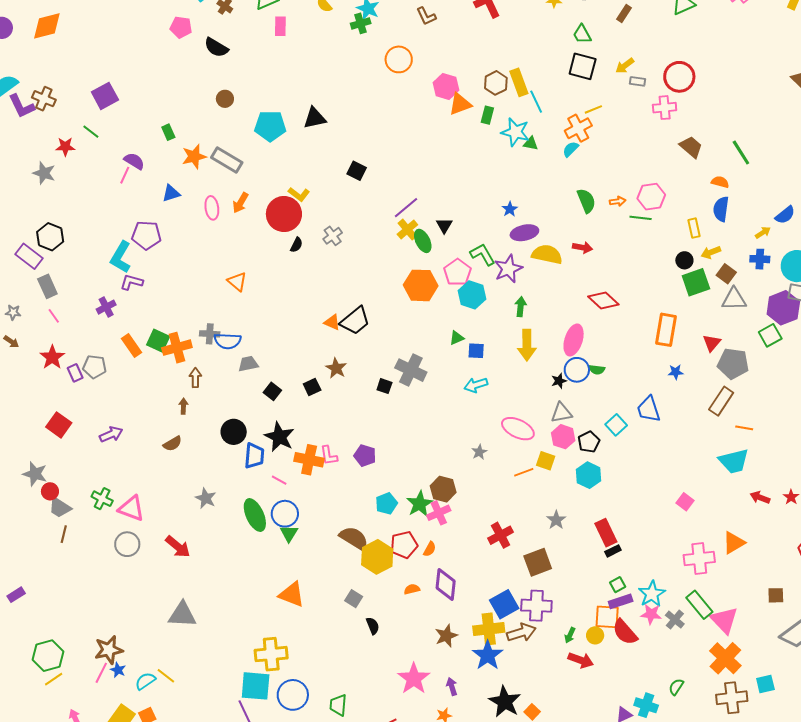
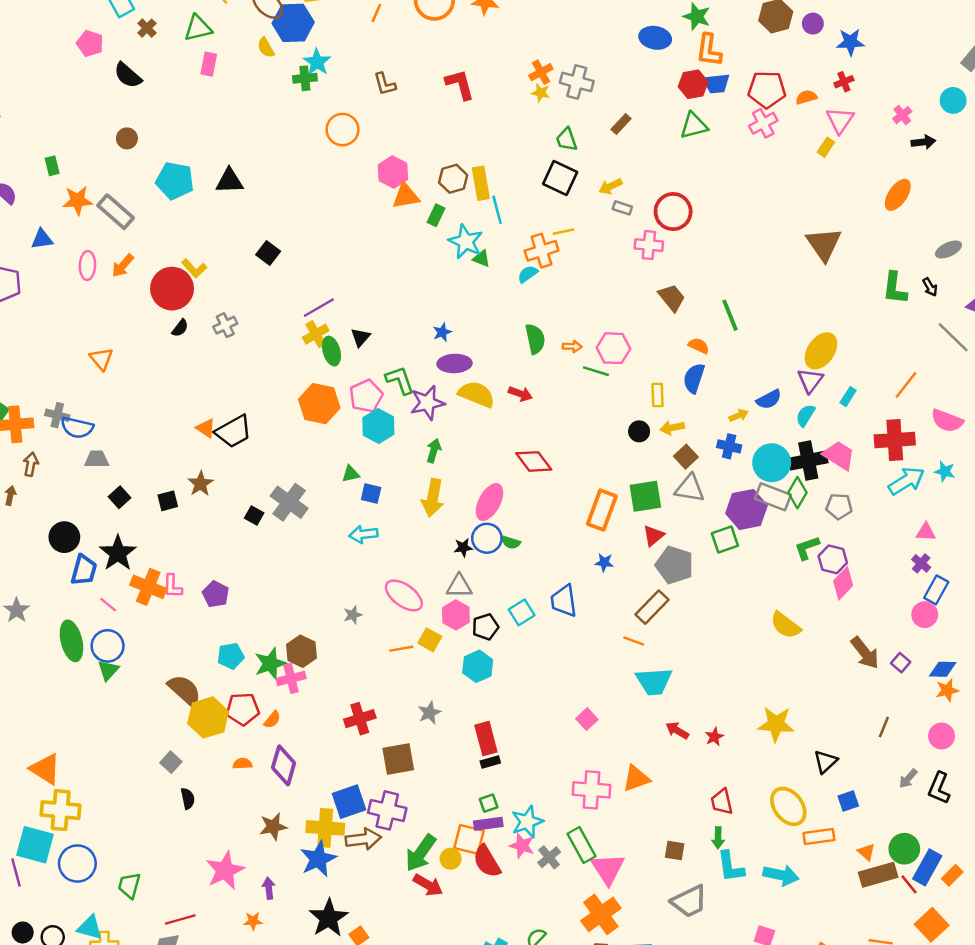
green square: (696, 282) -> (645, 496), moved
orange line: (744, 428) -> (634, 641), moved
orange triangle: (292, 594) -> (45, 769), moved
green arrow: (570, 635) -> (421, 853), size x2.0

